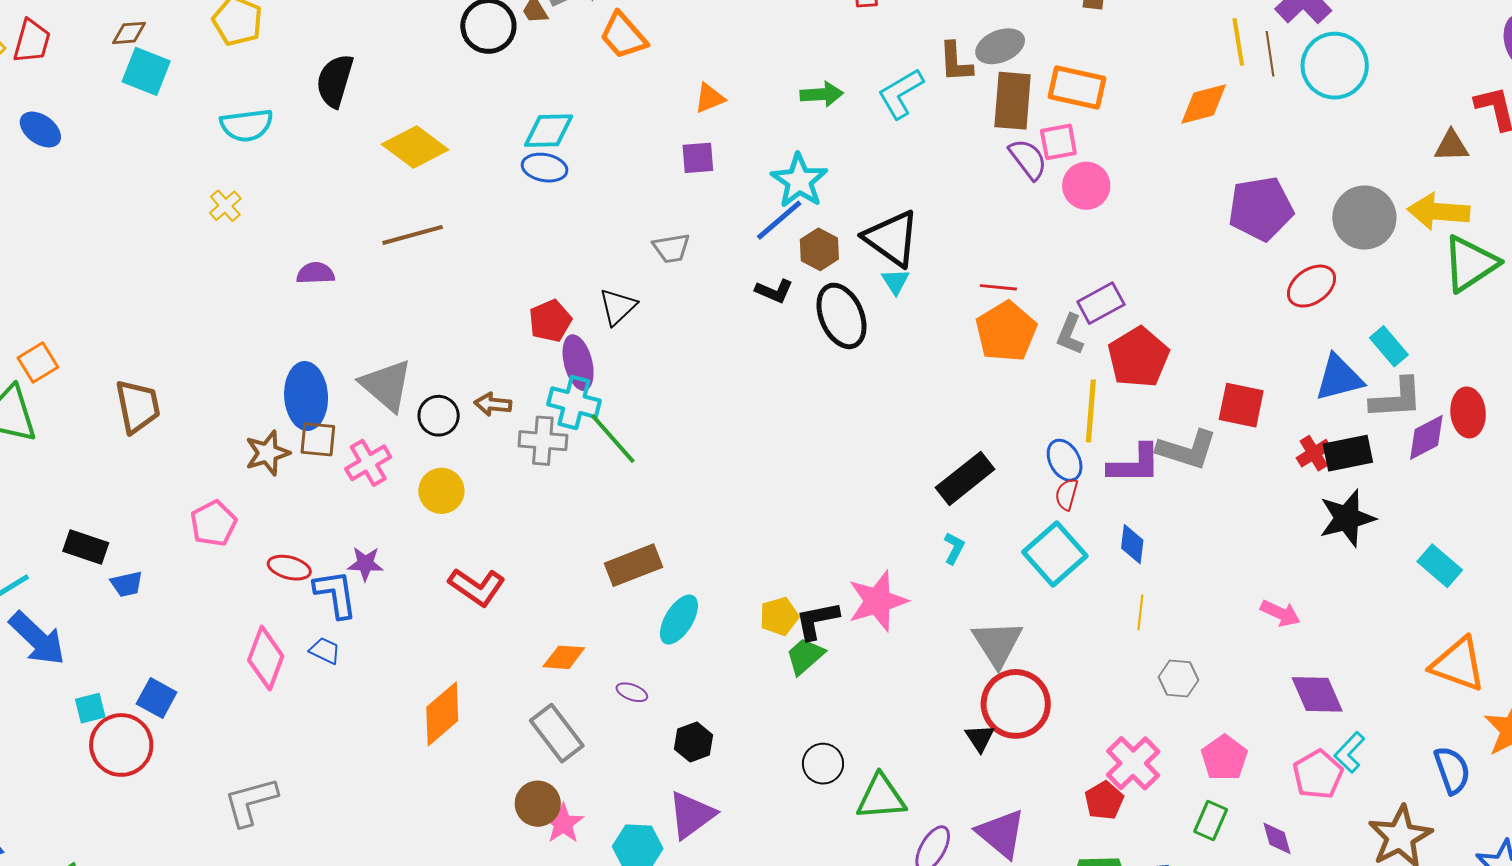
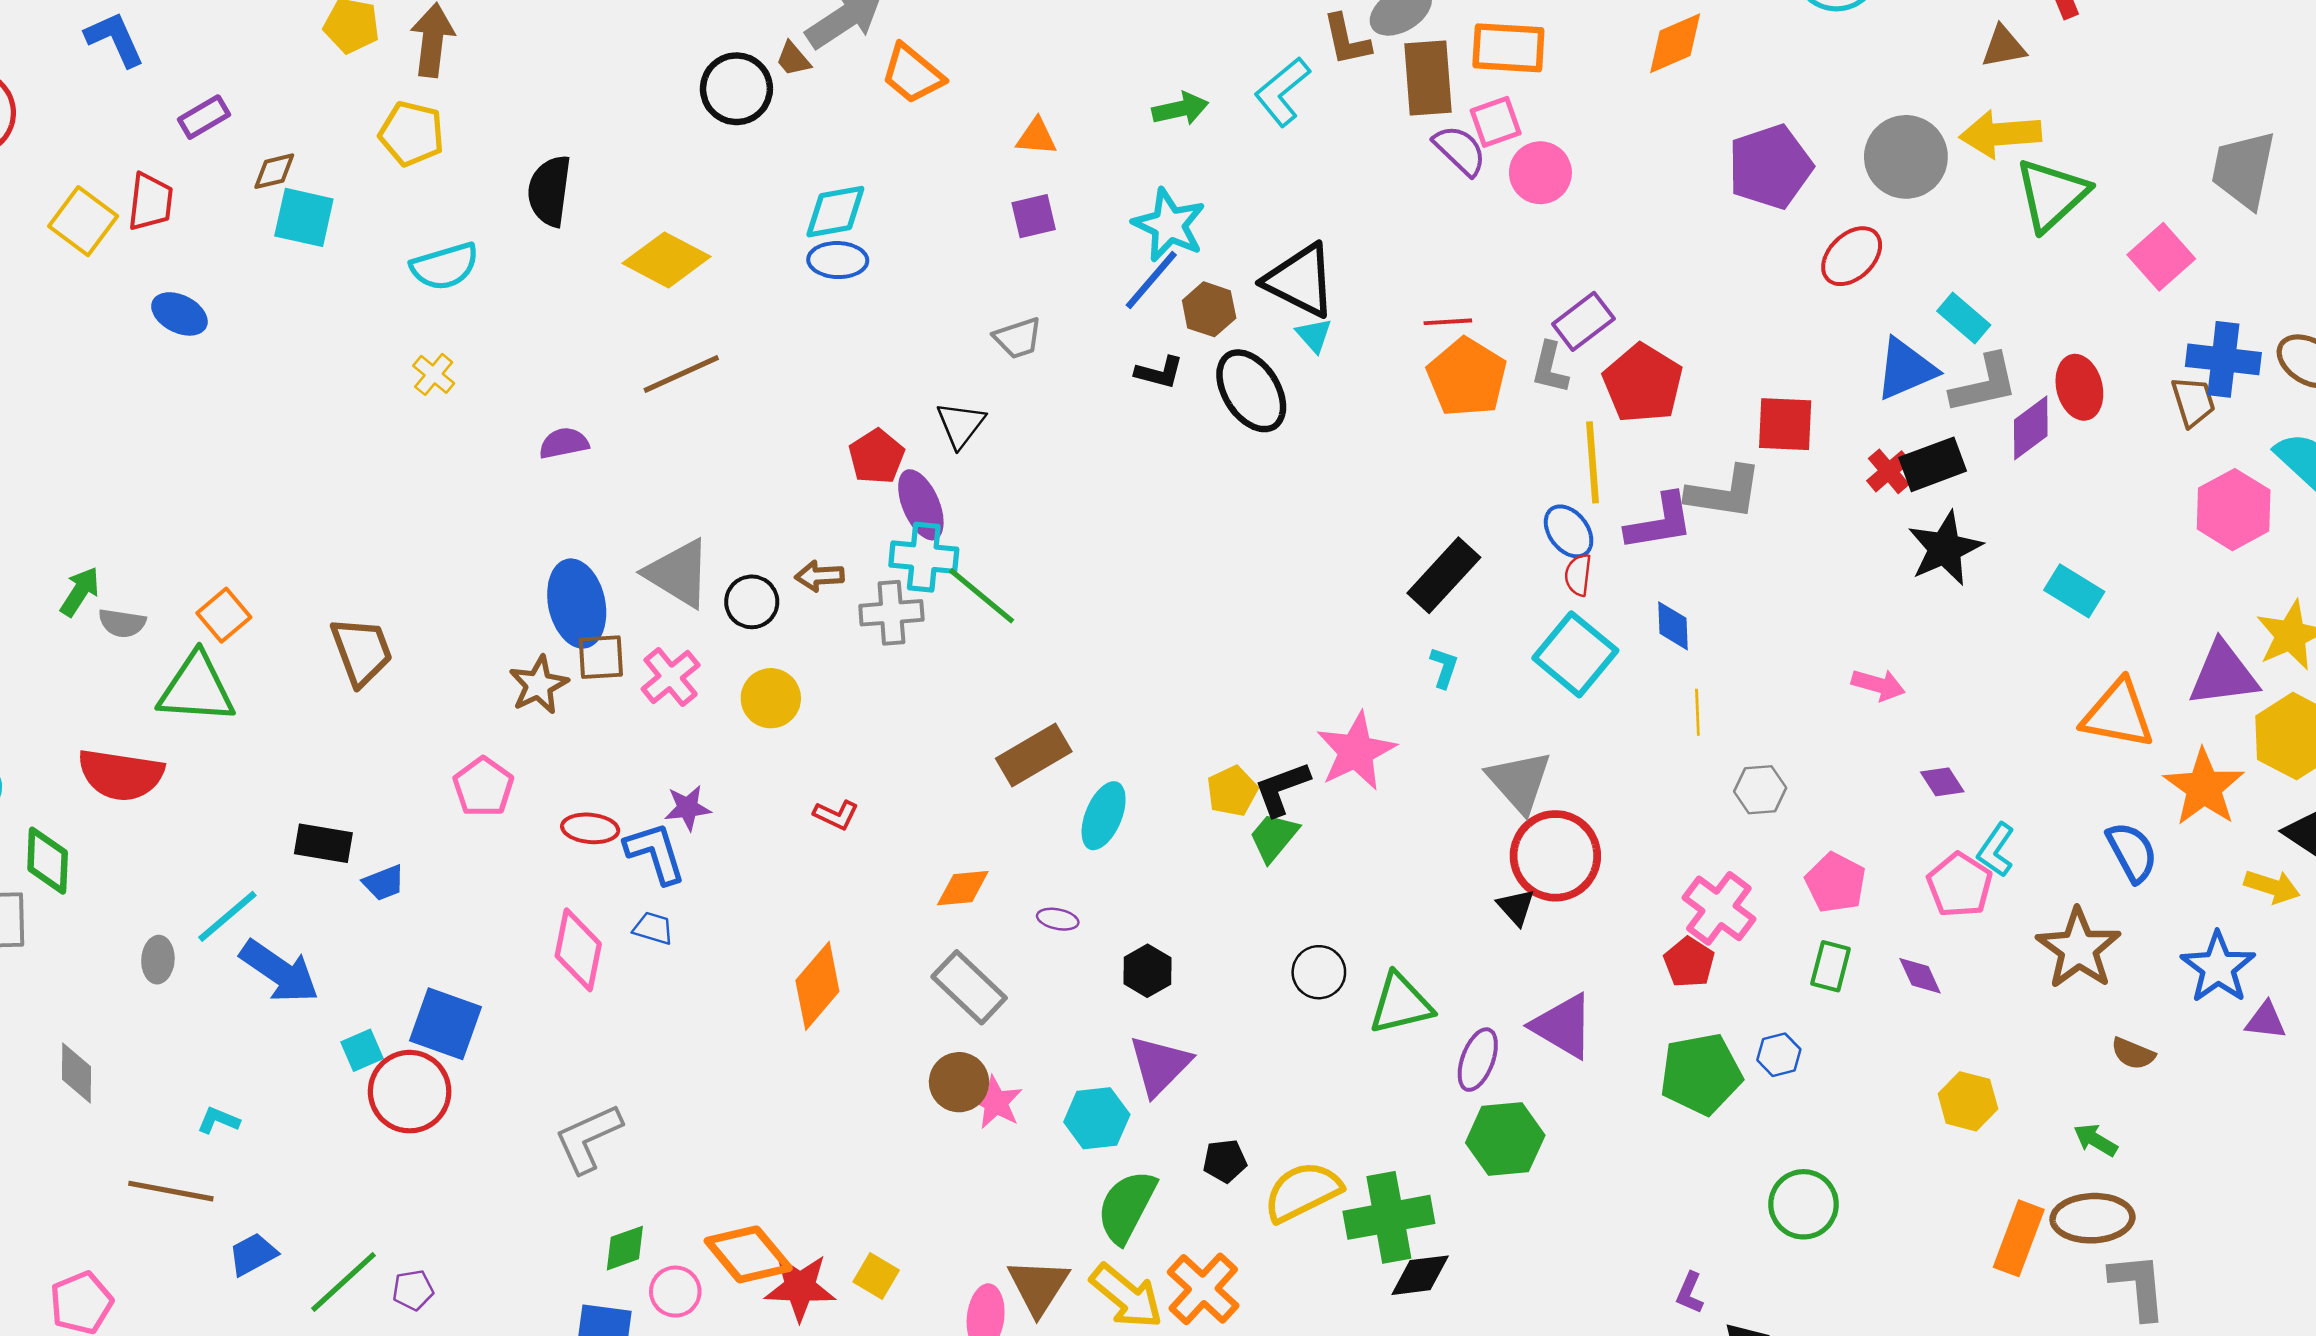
orange triangle: (710, 98) -> (1036, 137), turned 36
red L-shape: (477, 587) -> (836, 815), size x0.6
purple diamond: (1317, 694) -> (1942, 782), size x0.6
blue square: (157, 698) -> (446, 1024), size x1.4

